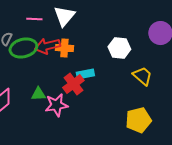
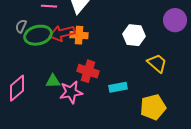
cyan rectangle: (85, 74) -> (118, 87), moved
red cross: (73, 84) -> (88, 71), turned -35

